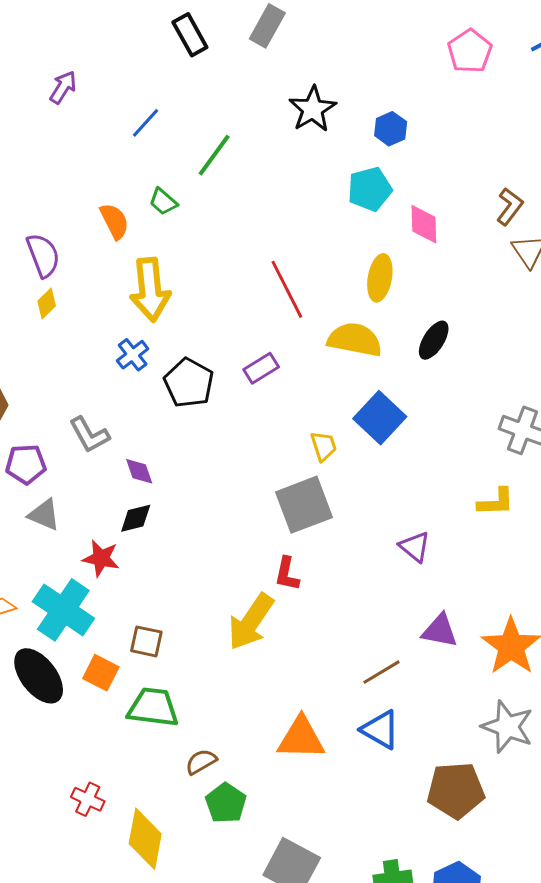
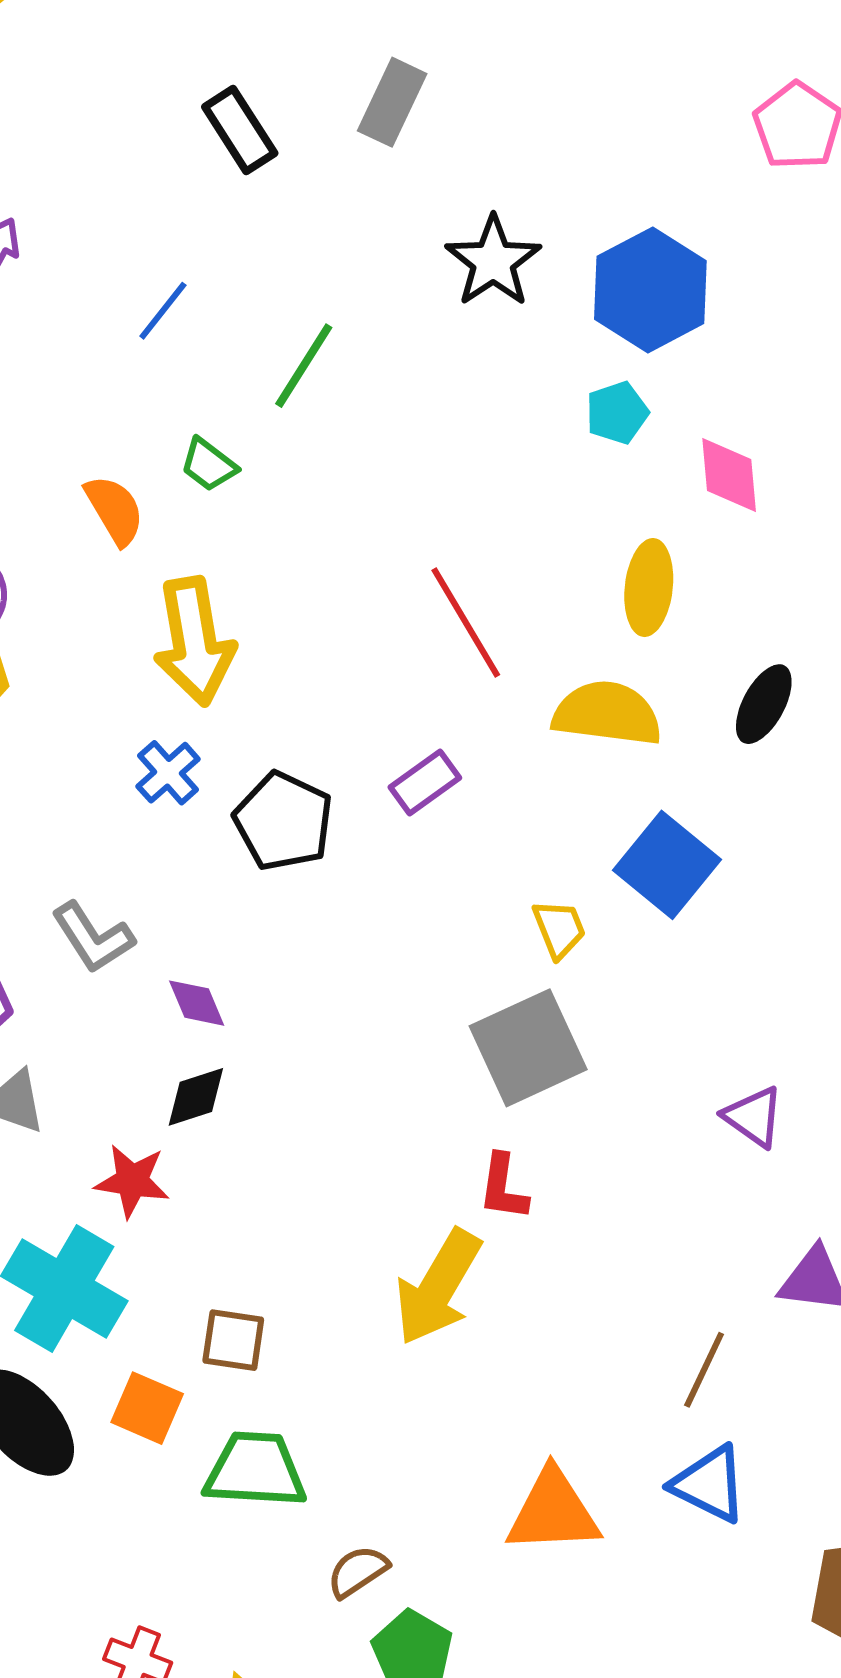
blue hexagon: (391, 129) -> (650, 290), size x1.8
cyan pentagon: (370, 189) -> (617, 413), size x0.7
brown line: (382, 672) -> (704, 1370), turned -30

